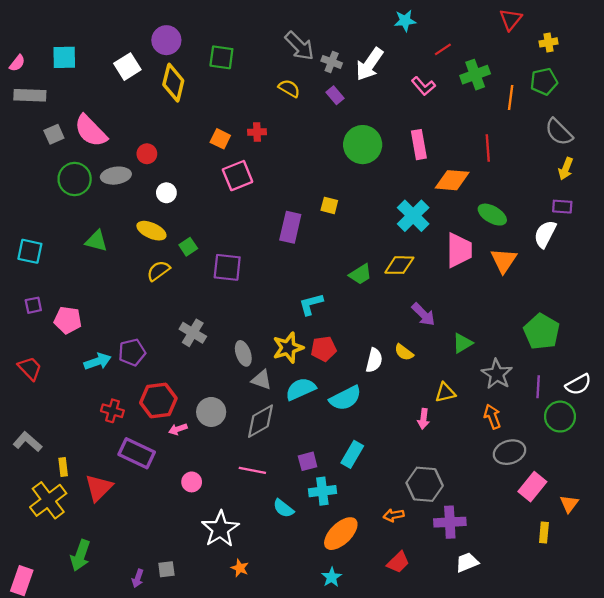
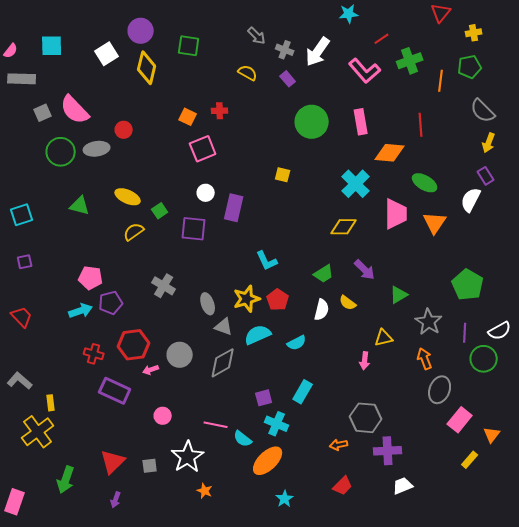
gray arrow: (299, 46) -> (257, 36), size x0.7
pink L-shape: (423, 86) -> (365, 71), size x1.5
white circle: (166, 193) -> (206, 193), moved
purple rectangle: (562, 207) -> (486, 176), turned 54
purple rectangle: (290, 227) -> (234, 208), moved
cyan square: (30, 251) -> (22, 215), turned -30
green trapezoid: (360, 274) -> (324, 274), moved
cyan L-shape: (311, 304) -> (267, 261), turned -100
pink pentagon: (68, 320) -> (91, 278), moved
red pentagon: (324, 349) -> (278, 300), turned -30
cyan semicircle: (345, 398) -> (297, 343), size x0.7
gray ellipse: (509, 452) -> (440, 390), turned -52
pink line: (252, 470) -> (216, 425), moved
red triangle: (99, 488) -> (113, 462), moved
cyan cross: (322, 491) -> (277, 424), turned 30
yellow rectangle: (544, 532) -> (470, 460), turned 36
orange ellipse: (341, 534) -> (268, 461), moved
gray square: (166, 569) -> (150, 466), moved

